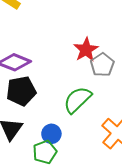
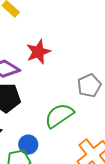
red star: (86, 50) -> (38, 52), moved

